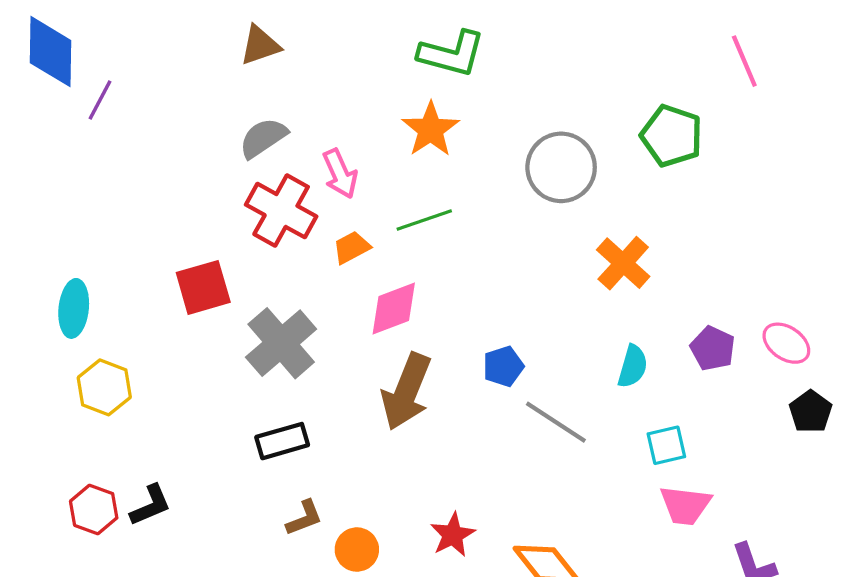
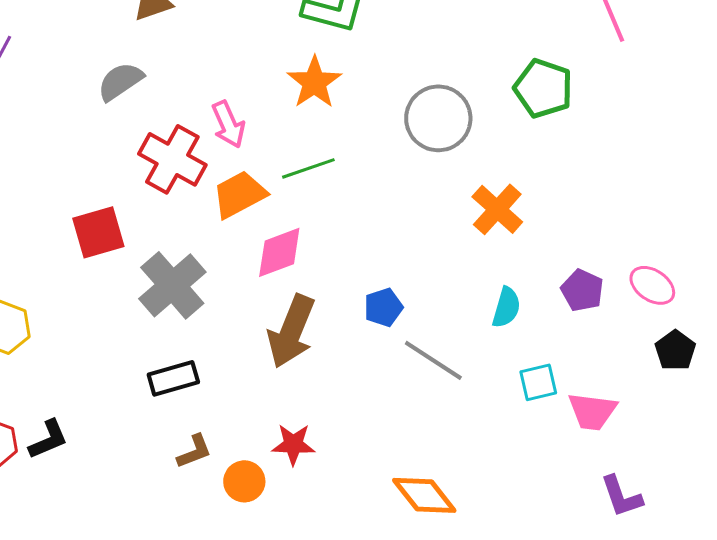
gray semicircle: (263, 138) -> (120, 81), moved
orange trapezoid: (352, 247) -> (239, 194), size x1.5
pink trapezoid: (685, 505) -> (592, 411), moved
red star: (453, 535) -> (293, 444), moved, turned 30

